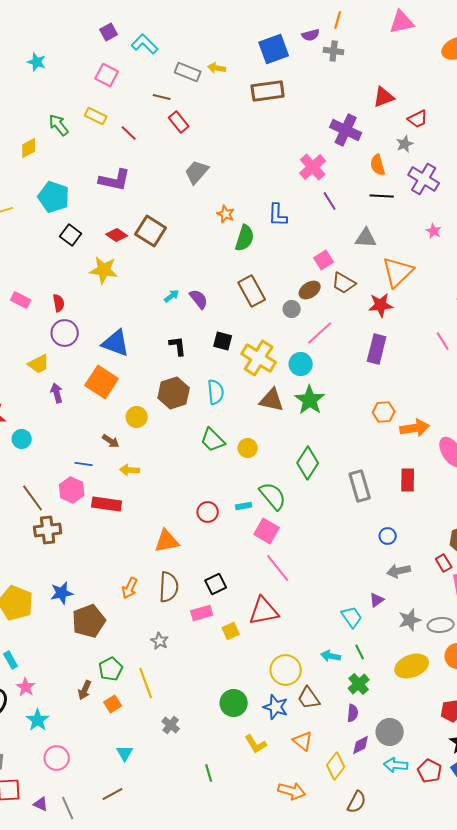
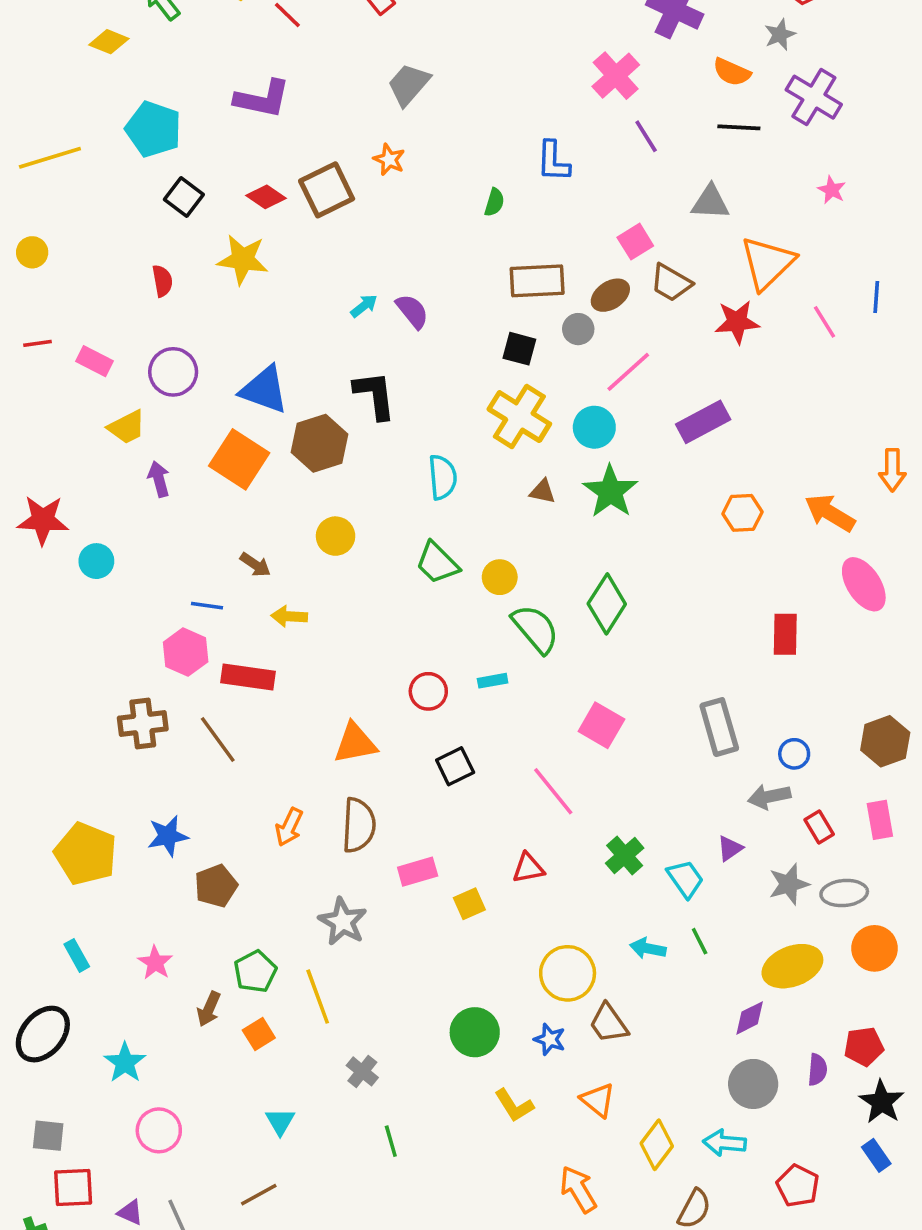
yellow diamond: (29, 148) -> (109, 42), turned 50
orange semicircle: (378, 165) -> (732, 72), turned -50
orange star: (226, 214) -> (389, 160), moved
brown square: (151, 231) -> (327, 190), turned 32
green semicircle: (245, 238) -> (494, 202), size x0.6
brown rectangle: (252, 291) -> (537, 281), moved, turned -64
pink rectangle: (21, 300) -> (95, 361), moved
red semicircle: (59, 303) -> (162, 281), moved
black square: (223, 341) -> (519, 349), moved
pink line: (443, 341) -> (825, 322), moved
black L-shape: (178, 346) -> (375, 395), size x1.4
purple rectangle: (377, 349) -> (703, 422), moved, turned 48
brown hexagon: (174, 393) -> (319, 443), moved
brown triangle: (272, 400) -> (543, 491), size x0.6
yellow circle: (137, 417) -> (336, 536), moved
orange arrow: (415, 428) -> (830, 513), moved, turned -140
gray rectangle: (360, 486) -> (719, 727), moved
green semicircle: (273, 496) -> (535, 629), moved
brown line: (33, 498) -> (218, 740), moved
pink square: (267, 531) -> (601, 725), moved
blue circle: (388, 536) -> (794, 754), moved
red rectangle: (444, 563) -> (819, 827), moved
black square: (216, 584) -> (455, 766), moved
red triangle: (264, 611) -> (528, 868), size x0.6
brown pentagon: (89, 621) -> (216, 886), size x0.7
gray star: (160, 641) -> (343, 922), size x1.5
green cross: (359, 684) -> (625, 856), moved
pink star: (26, 687) -> (155, 963), moved
blue star: (276, 707) -> (550, 1039), size x0.7
purple semicircle: (353, 713) -> (817, 1070), moved
purple diamond: (361, 745) -> (750, 1018), moved
cyan arrow: (396, 765) -> (725, 1143), moved
red pentagon: (430, 771) -> (798, 1186), moved
green line: (209, 773) -> (391, 1141), moved
orange arrow: (292, 791) -> (578, 1189), turned -136

